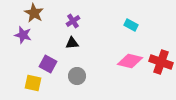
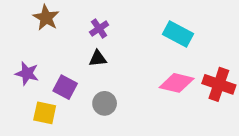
cyan rectangle: (131, 25) -> (178, 34), size x1.5
purple star: (23, 35) -> (27, 73), moved

